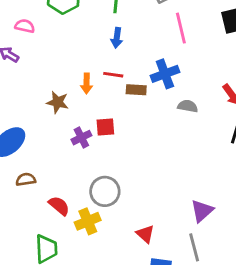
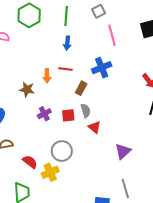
brown rectangle: (136, 90) -> (81, 88), moved, turned -64
gray semicircle: (188, 106) -> (86, 111), moved, turned 64
red square: (105, 127) -> (68, 115), moved
purple triangle: (202, 211) -> (123, 151), moved
red triangle: (145, 234) -> (94, 127), moved

